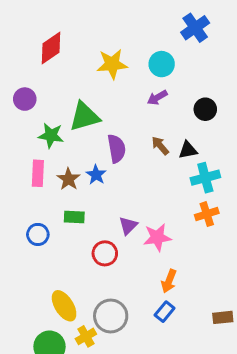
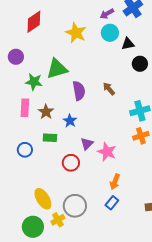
yellow star: (112, 64) -> (76, 33), turned 30
purple arrow: (157, 98) -> (107, 14), moved
black triangle: (188, 150) -> (128, 44), moved
blue star: (96, 175) -> (70, 121), moved
pink star: (157, 237) -> (107, 152), turned 30

